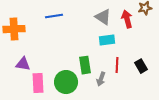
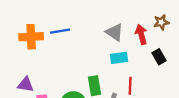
orange cross: (14, 29) -> (31, 37), moved
black rectangle: (141, 66) -> (159, 57), moved

